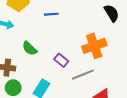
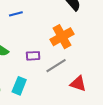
purple rectangle: (61, 60) -> (33, 56), turned -32

